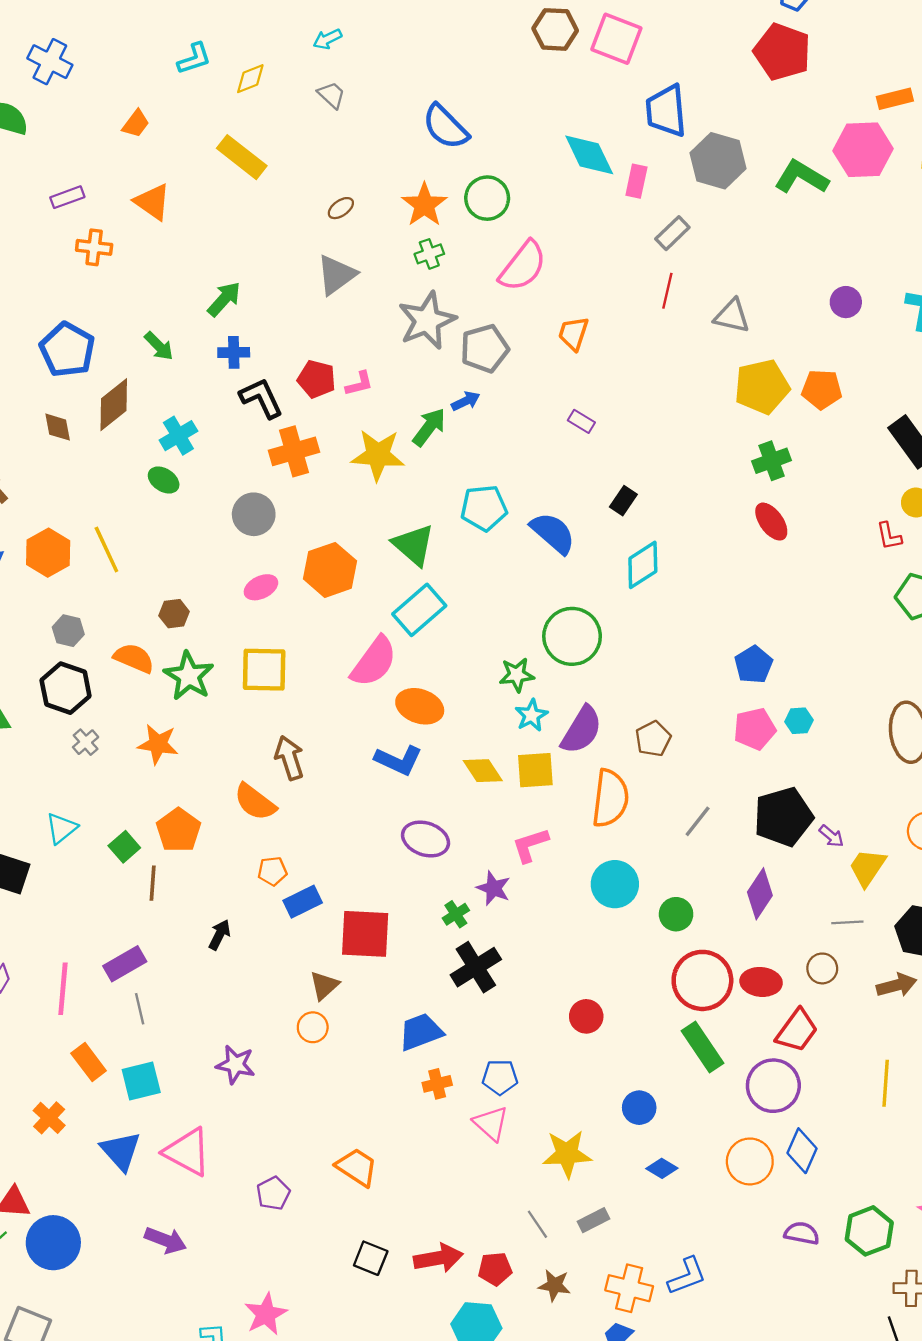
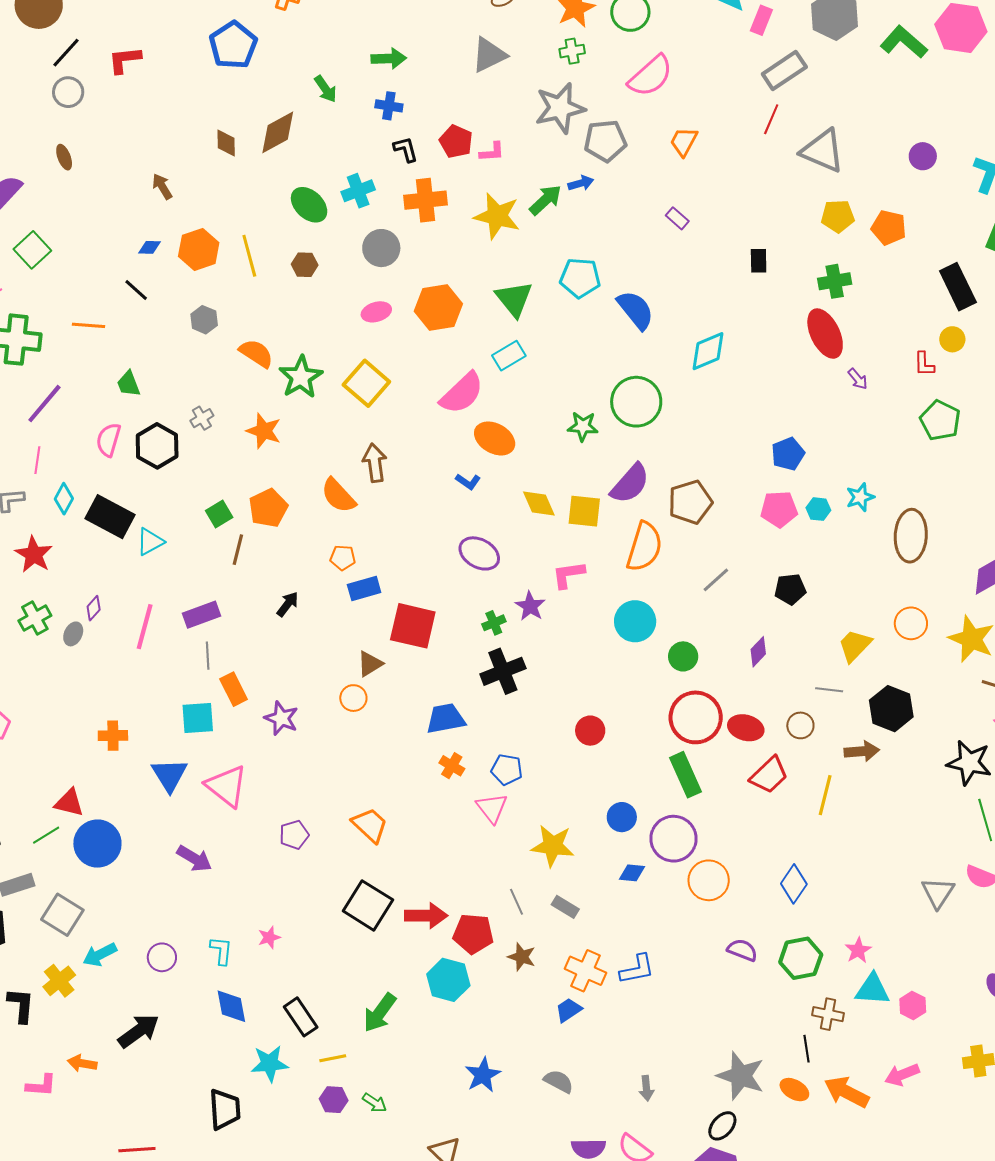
gray rectangle: (672, 233) -> (784, 70), size x1.4
green arrow: (224, 299) -> (389, 58), turned 36
gray triangle: (732, 316) -> (823, 151), size x1.4
blue pentagon: (67, 350) -> (233, 45), moved
yellow pentagon: (762, 387) -> (838, 216), size x0.7
black L-shape: (261, 398) -> (406, 149), size x0.7
cyan cross: (178, 436) -> (358, 191), moved
green ellipse: (164, 480) -> (309, 205), size x1.4
black rectangle: (623, 501) -> (759, 261), moved, turned -45
red ellipse: (771, 522) -> (825, 334), size x1.4
cyan rectangle: (419, 610) -> (509, 356), size x0.7
brown hexagon: (174, 614) -> (305, 265), moved
yellow square: (264, 670) -> (366, 383), turned 30
black hexagon: (66, 688) -> (157, 446), moved
cyan star: (531, 715) -> (860, 497), moved
brown pentagon: (653, 739) -> (690, 502), size x1.4
blue L-shape: (398, 760) -> (468, 482), size x0.6
black pentagon: (783, 817) -> (790, 589), size x0.6
cyan triangle: (61, 828) -> (150, 542), moved
purple arrow: (831, 836) -> (858, 379), moved
purple diamond: (760, 894) -> (758, 652), size x0.7
orange rectangle: (89, 1062) -> (234, 689), moved
yellow line: (886, 1083) -> (825, 795), moved
orange cross: (437, 1084) -> (452, 766), turned 35
purple circle: (773, 1086) -> (674, 839), moved
orange cross: (49, 1118) -> (113, 736), turned 36
blue diamond: (802, 1151) -> (794, 884), moved
blue diamond: (662, 1168) -> (632, 873), turned -36
gray rectangle: (593, 1220) -> (565, 907), turned 48
black square: (371, 1258) -> (368, 905), size x1.6
red pentagon: (495, 1269) -> (473, 934), size x1.4
pink star: (266, 1314) -> (269, 937), size x0.6

